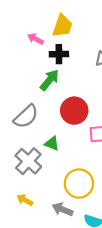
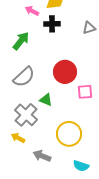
green arrow: (50, 80) -> (21, 41), moved
yellow arrow: (25, 200) -> (18, 138), moved
gray arrow: (62, 209) -> (42, 156), moved

